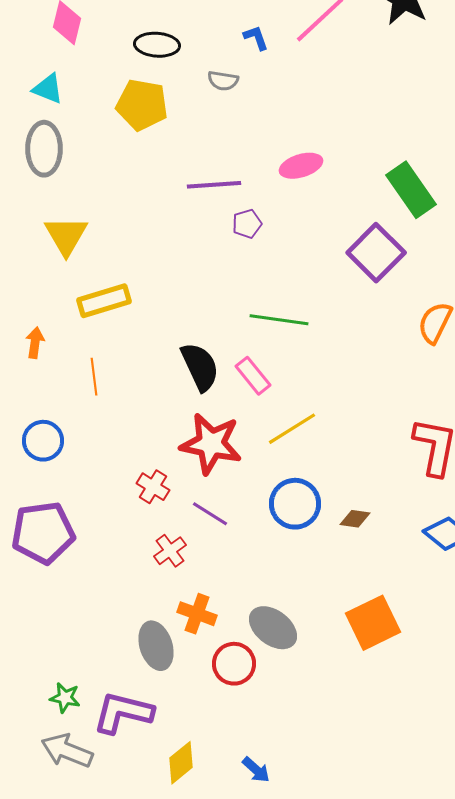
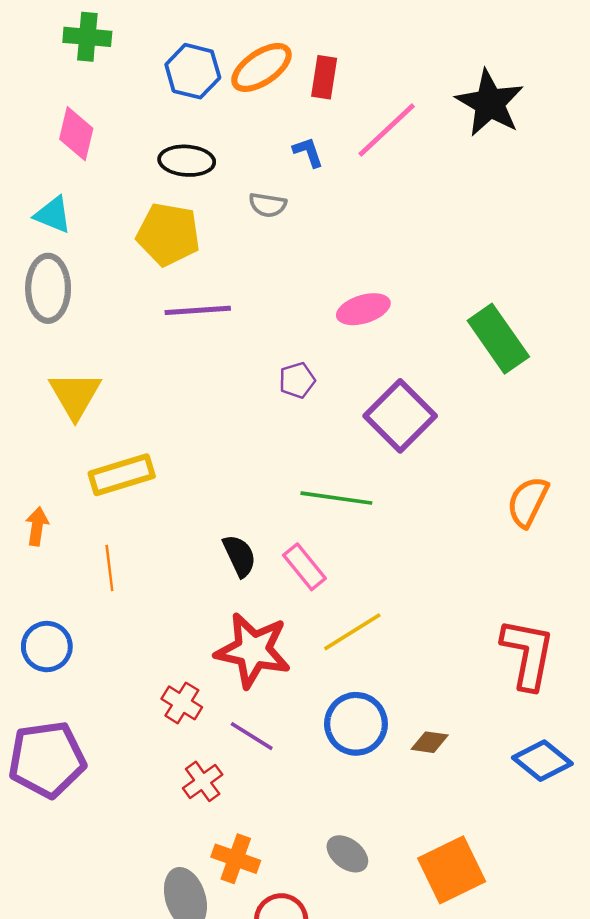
purple line: (214, 185) -> (198, 310), moved
purple square: (376, 253) -> (400, 416), moved
black semicircle: (200, 367) -> (239, 556), size x0.7
gray ellipse: (273, 628) -> (347, 854), moved, size x0.7

